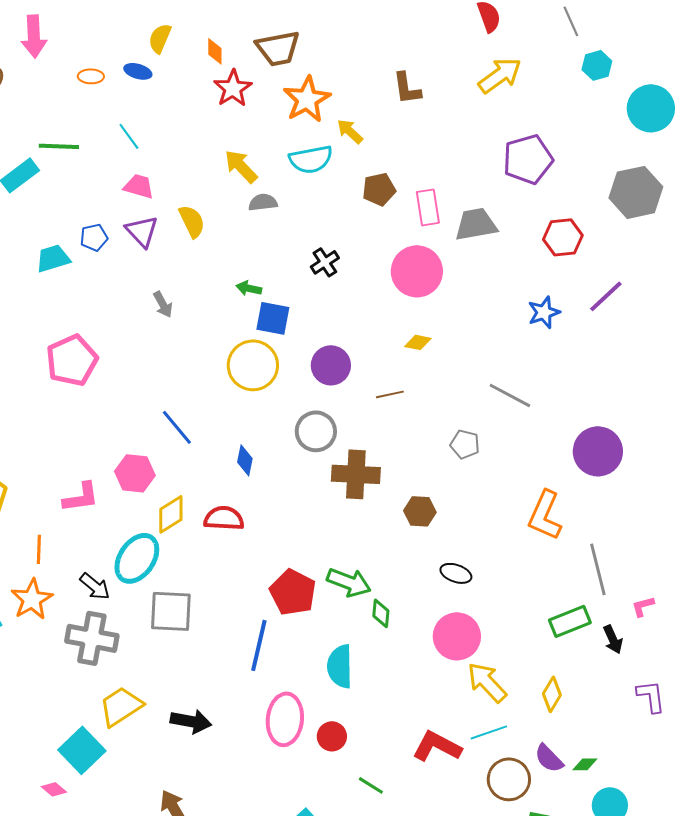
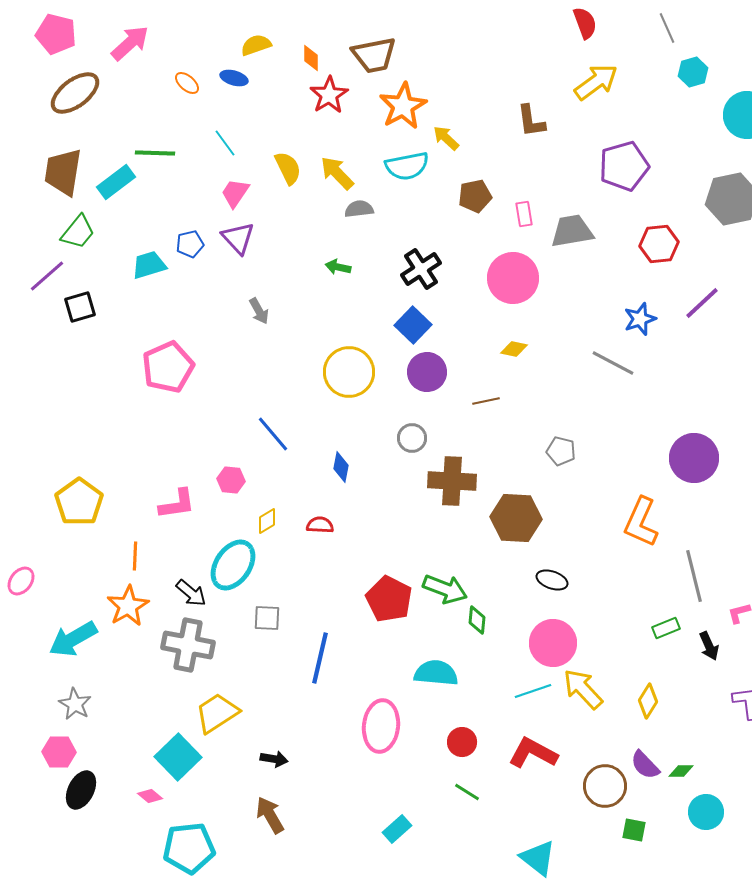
pink arrow: (34, 36) -> (130, 43), turned -129
yellow semicircle: (160, 38) -> (256, 45), turned 48
orange ellipse: (91, 76) -> (187, 83), turned 40
brown L-shape: (407, 88) -> (531, 121), moved
pink trapezoid: (139, 186) -> (235, 193), turned -72
pink rectangle: (428, 207) -> (524, 214), size x0.7
yellow semicircle: (192, 221) -> (288, 168), moved
black cross: (325, 262) -> (421, 269), size x1.4
green arrow: (249, 288) -> (338, 267), moved
blue square: (273, 318) -> (413, 325), moved, turned 33
gray line: (510, 395) -> (613, 363), moved
gray circle: (316, 431) -> (412, 438), size x0.7
pink hexagon: (135, 473) -> (231, 480), size x0.7
brown hexagon: (420, 511) -> (516, 518), size x1.6
yellow diamond: (171, 514) -> (267, 521), size x0.7
red semicircle: (224, 518) -> (320, 525), size x0.7
gray square: (171, 611) -> (267, 618), size x0.6
green rectangle: (570, 621) -> (666, 628), size x0.7
blue line: (259, 645) -> (320, 658), moved
cyan semicircle: (340, 666) -> (436, 673), turned 96
black arrow: (191, 721) -> (274, 759), moved, size x0.7
cyan line: (489, 732) -> (533, 691), moved
red circle: (332, 736) -> (462, 742), moved

